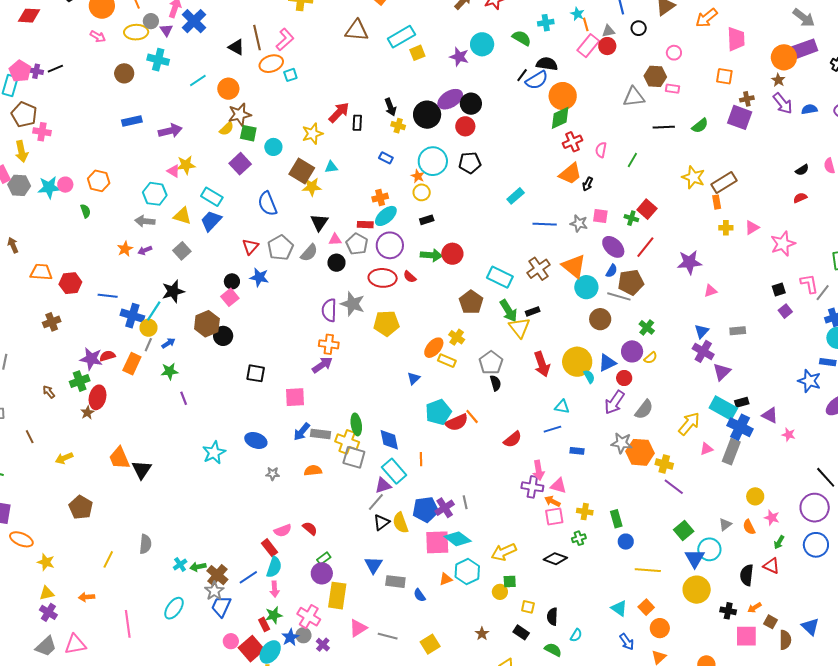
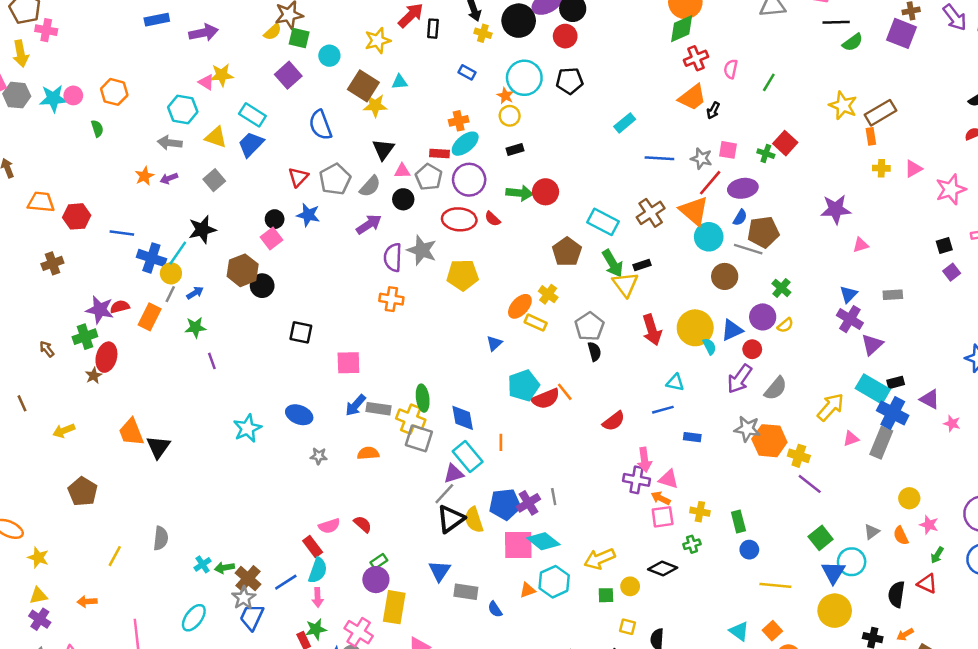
black line: (664, 127) -> (836, 22), moved
purple ellipse: (613, 247) -> (743, 188), turned -55
red line: (645, 247) -> (710, 183), moved
purple arrow: (322, 365) -> (369, 224), moved
black triangle: (381, 522) -> (451, 519), size x1.4
yellow circle: (500, 592) -> (630, 586), moved

